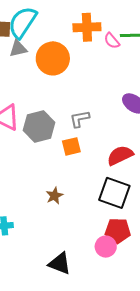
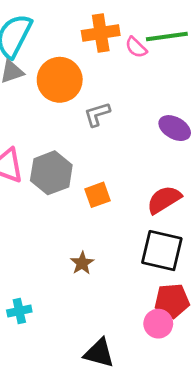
gray L-shape: (80, 119) -> (97, 114), moved

